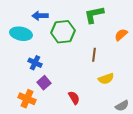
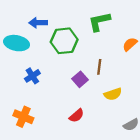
blue cross: (35, 63) -> (32, 76), turned 32
purple square: (44, 83) -> (80, 79), moved
red semicircle: (74, 98) -> (77, 116), turned 80

